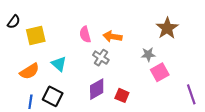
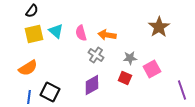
black semicircle: (14, 22) -> (32, 11), moved
gray star: (148, 54) -> (130, 58), moved
cyan triangle: (59, 64) -> (56, 31), moved
red square: (122, 95) -> (125, 78), moved

